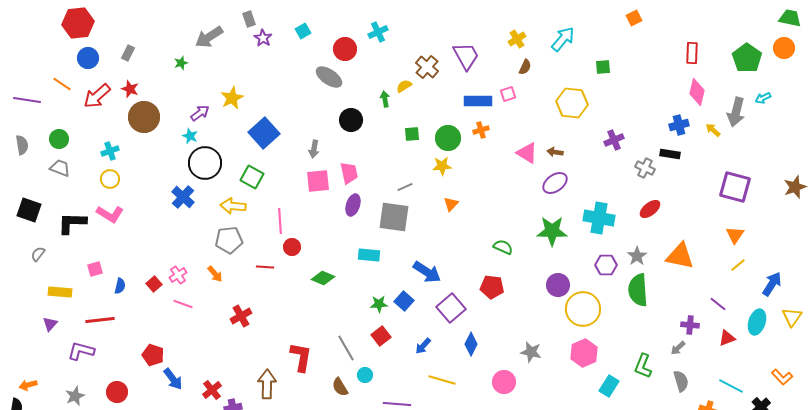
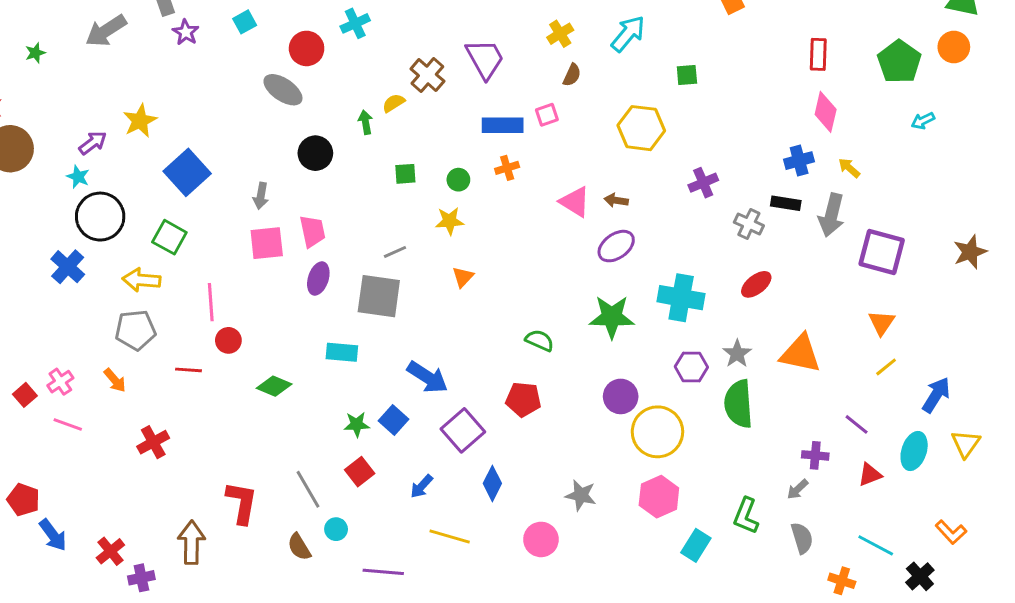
green star: (181, 63) -> (35, 53), moved
gray arrow: (736, 112) -> (831, 215), moved
green circle: (448, 138) -> (458, 180), size x0.6

